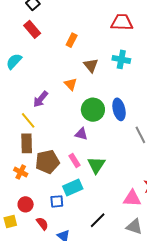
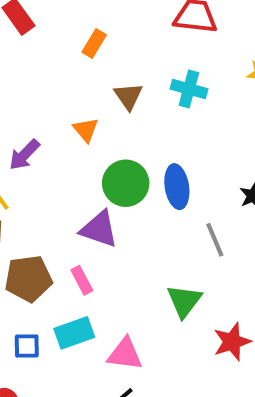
purple triangle: (81, 134) -> (99, 229), size x1.5
green triangle: (96, 165) -> (184, 301), moved
pink triangle: (132, 198) -> (125, 354), moved
blue square: (57, 201) -> (27, 346), moved

